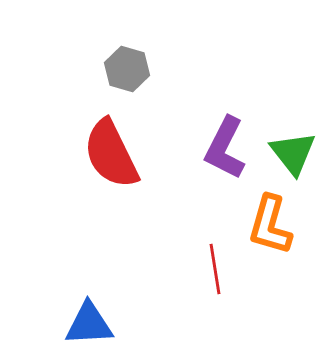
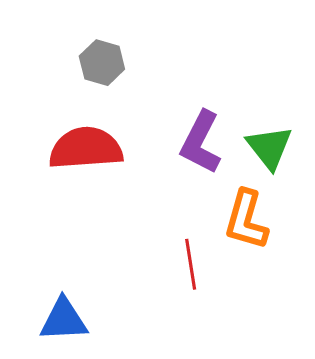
red semicircle: (111, 154) -> (86, 148), turned 112

